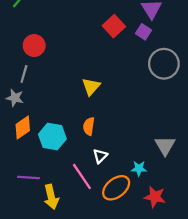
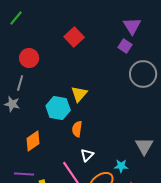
red square: (114, 26) -> (74, 37), moved
orange diamond: (23, 127) -> (33, 141), moved
cyan hexagon: (52, 137) -> (58, 108), moved

